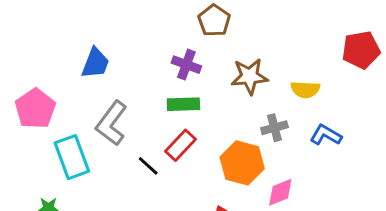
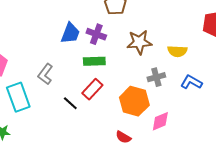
blue trapezoid: (95, 63) -> (70, 33), moved
gray L-shape: (112, 123) -> (45, 74), size x0.7

